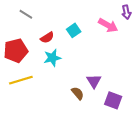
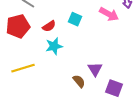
cyan square: (74, 30) -> (75, 19), turned -32
red pentagon: (16, 51) -> (18, 26), moved

